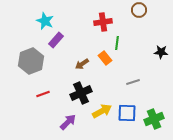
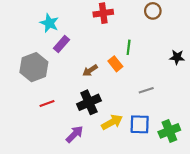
red cross: (103, 22) -> (103, 13), moved

